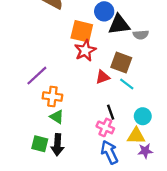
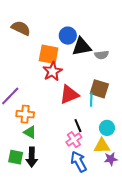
brown square: (121, 63) -> (99, 89), moved
red triangle: (103, 77) -> (69, 95), size x1.5
cyan line: (127, 84) -> (91, 100), turned 56
pink cross: (105, 127) -> (74, 140), turned 35

